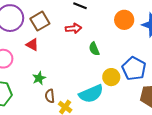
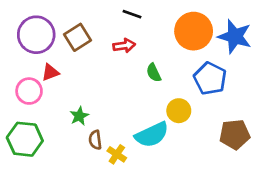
orange circle: (124, 20) -> (194, 31), size x1.4
red triangle: (32, 45) -> (50, 72), moved, turned -48
blue pentagon: (134, 69) -> (210, 78), moved

